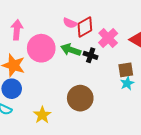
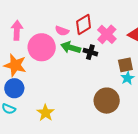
pink semicircle: (70, 23) -> (62, 31), moved
brown circle: (80, 98) -> (107, 101), moved

